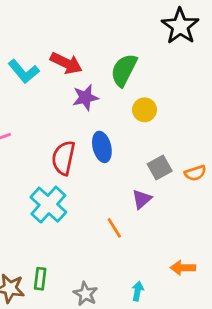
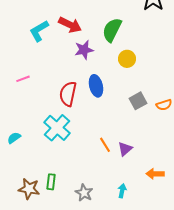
cyan L-shape: (24, 71) -> (39, 31), turned 100
purple triangle: (142, 199) -> (125, 149), moved

